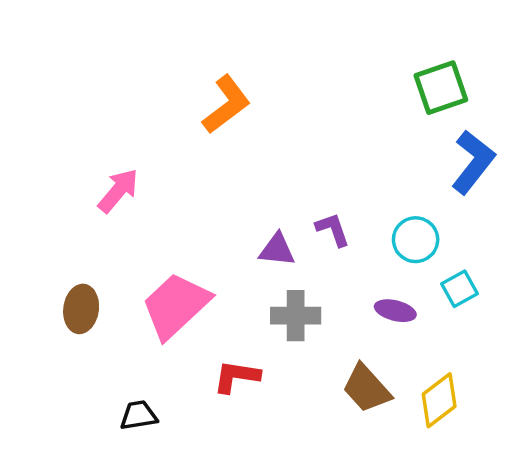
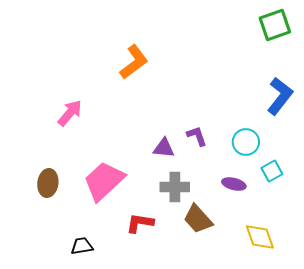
green square: (441, 88) -> (275, 25), moved
brown trapezoid: (367, 388) -> (198, 219), moved
yellow diamond: (439, 400) -> (260, 237), turned -72

